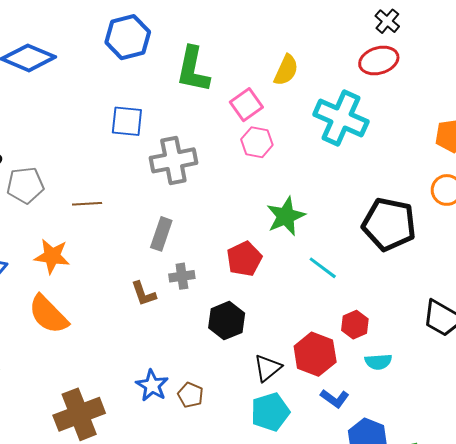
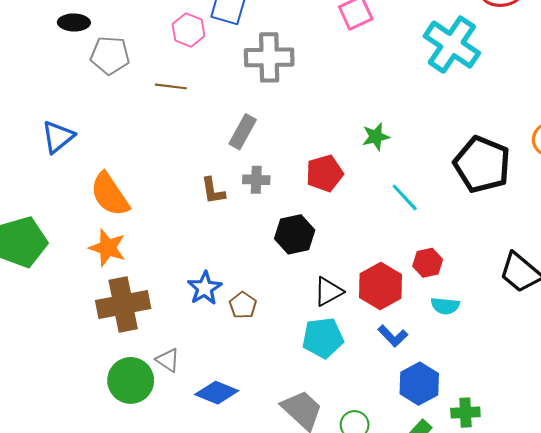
pink hexagon: (257, 142) -> (188, 30), moved
green star: (286, 216) -> (376, 137), size x0.7
orange star: (52, 256) -> (108, 248), moved

